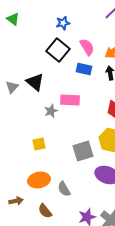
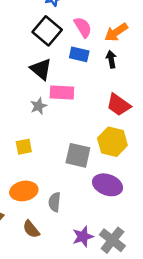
black triangle: (35, 82) -> (41, 69), moved
gray square: (83, 151) -> (78, 155), turned 30
gray semicircle: (64, 189) -> (55, 202), turned 35

